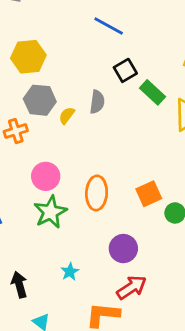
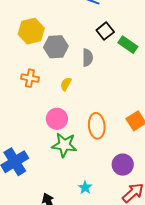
gray hexagon: (40, 100) -> (56, 47), moved
yellow semicircle: (67, 116) -> (66, 84), moved
orange cross: (16, 131) -> (30, 78), moved, turned 36
green star: (50, 212) -> (64, 145), turned -30

